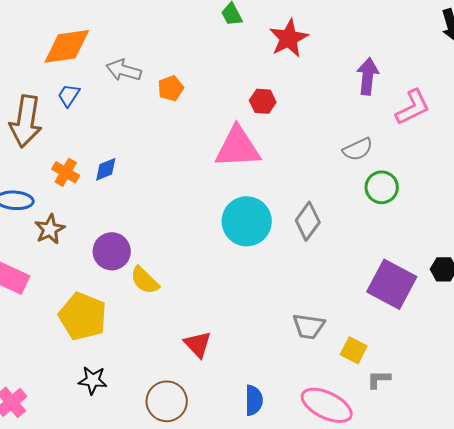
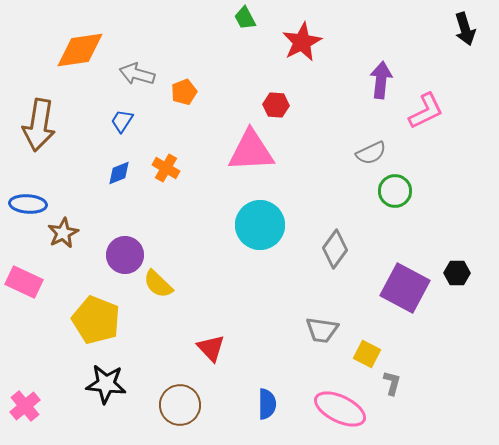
blue trapezoid: (69, 95) -> (122, 121), moved
orange cross: (66, 172) -> (166, 168), moved
gray diamond: (308, 221) -> (335, 249), moved
gray L-shape: (379, 379) -> (392, 383), turned 105
black star: (93, 380) -> (106, 384), size x1.4

